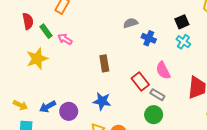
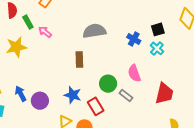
gray semicircle: (131, 23) -> (94, 31), moved, size x1.6
blue cross: (149, 38) -> (134, 39), moved
red rectangle: (140, 81) -> (96, 106), moved
blue arrow: (48, 107) -> (21, 94), turned 84
green circle: (154, 115) -> (108, 84), moved

